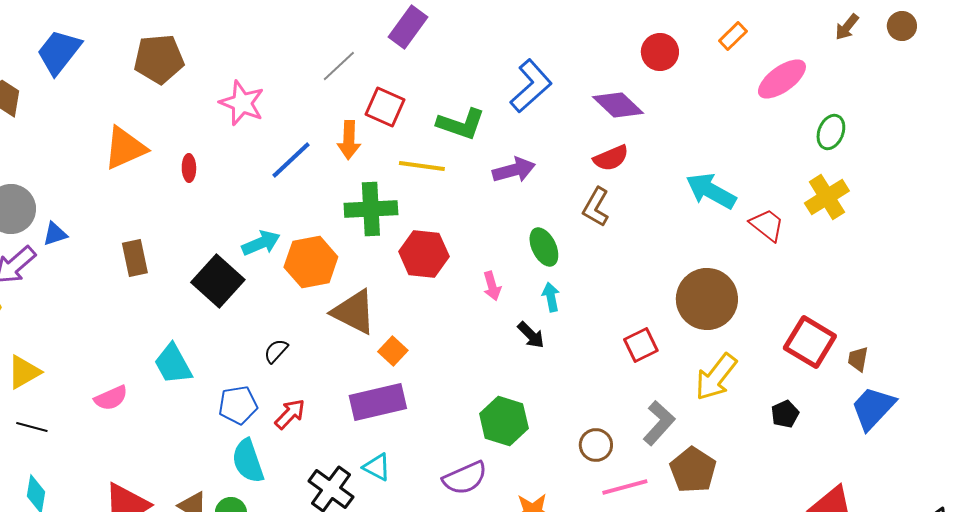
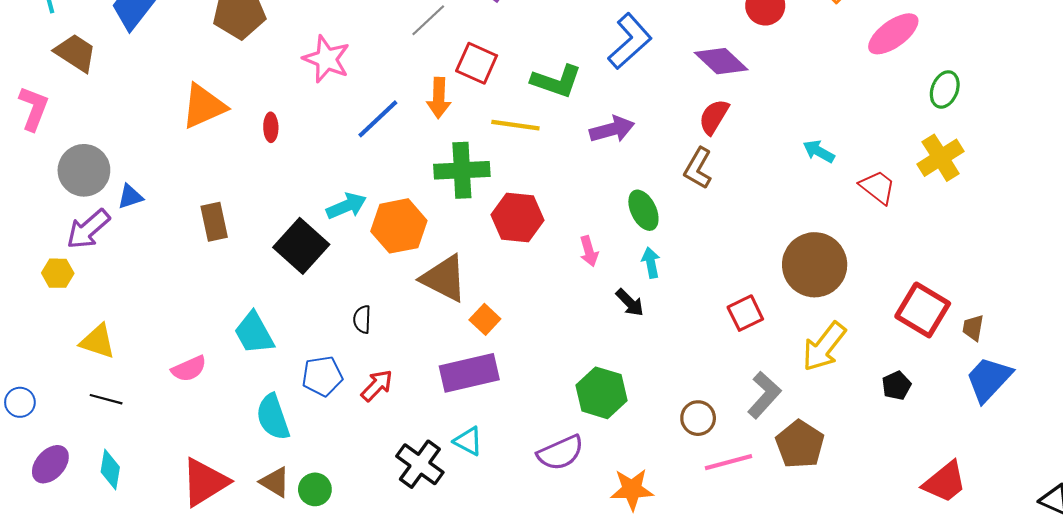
red semicircle: (611, 158) -> (714, 117), turned 144
cyan arrow: (711, 191) -> (819, 151), size x0.6
black semicircle: (276, 351) -> (362, 319), turned -40
yellow triangle: (24, 372) -> (98, 341), turned 48
cyan semicircle: (248, 461) -> (273, 417), moved

